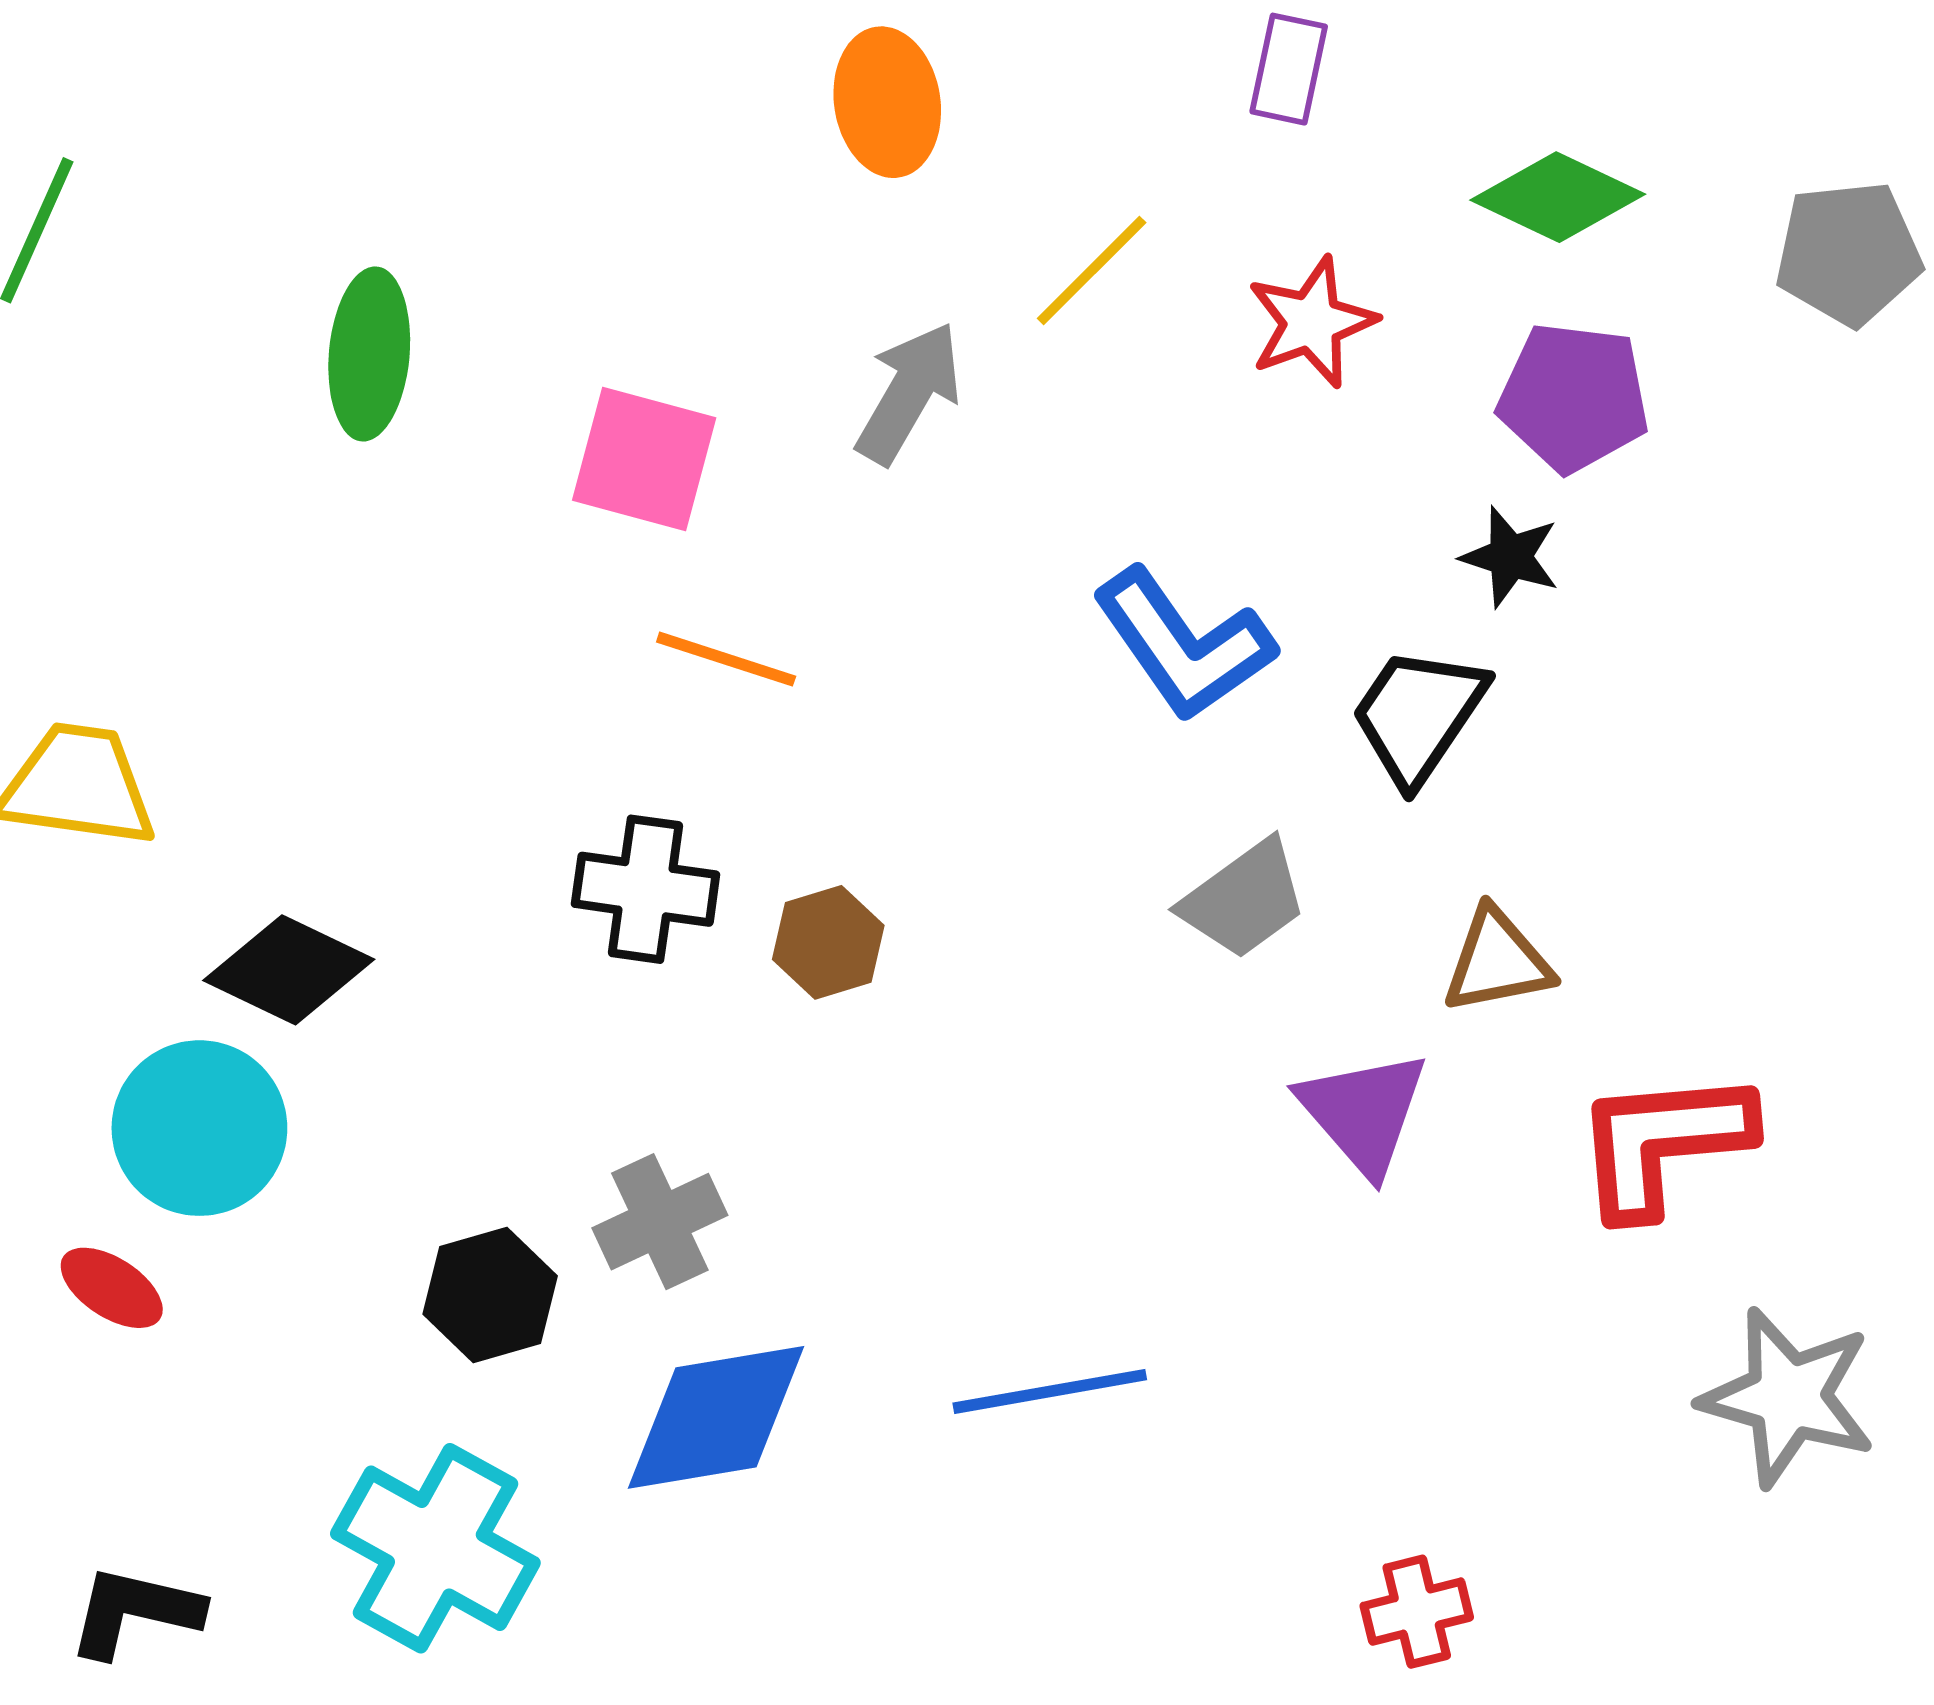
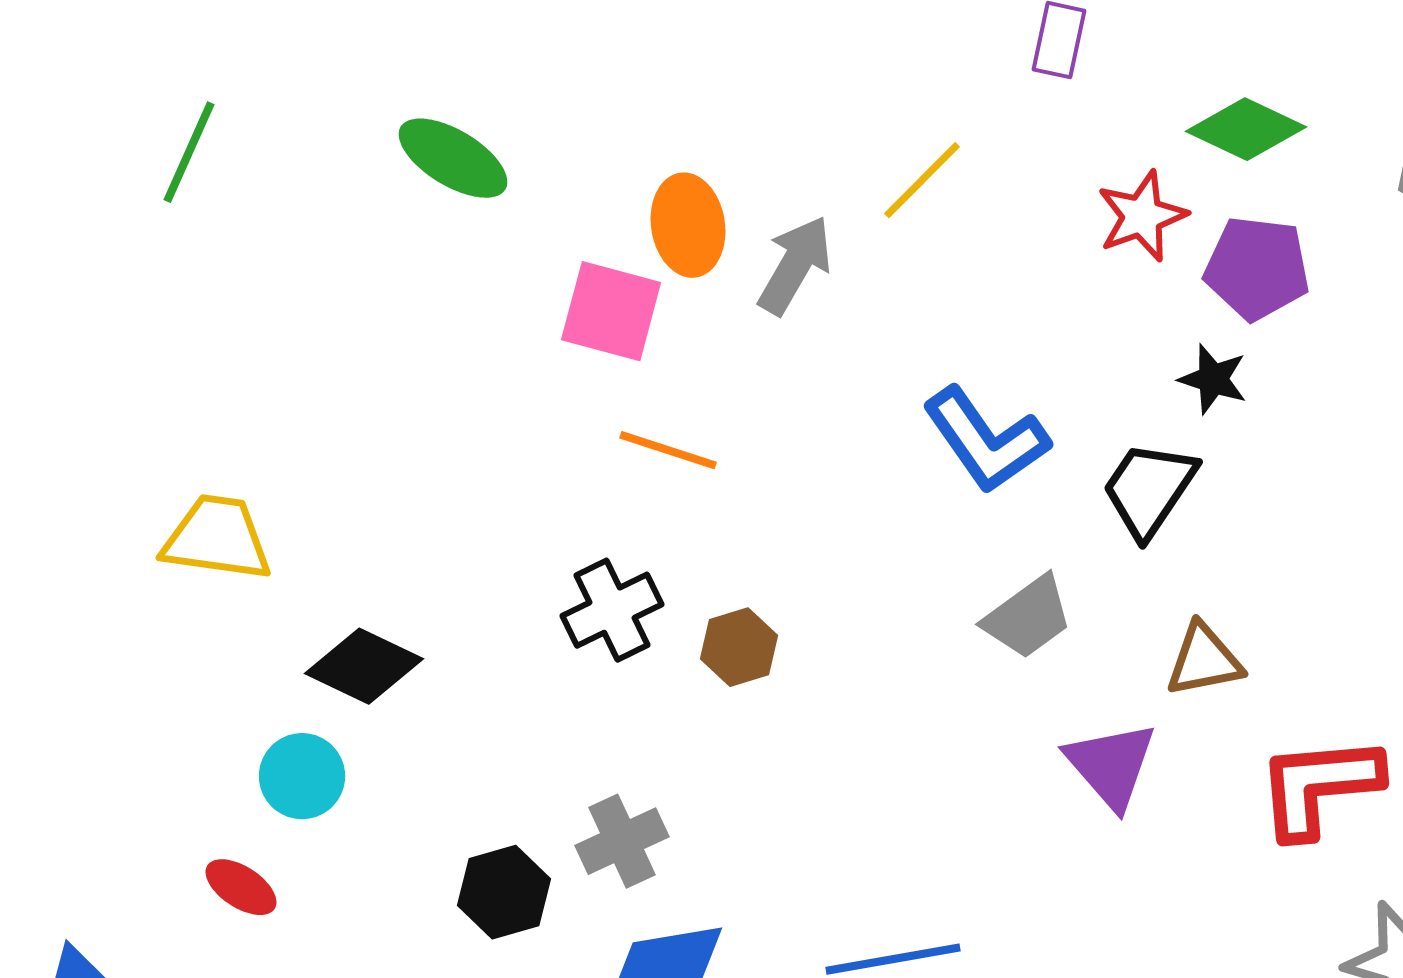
orange ellipse: (887, 102) -> (688, 225), moved
red star: (1312, 322) -> (1142, 216), moved
green ellipse: (369, 354) -> (453, 158), moved, turned -64
black cross: (646, 889) -> (612, 610), turned -34
cyan circle: (199, 1128) -> (302, 776), size x0.7

